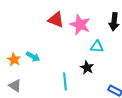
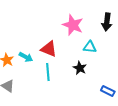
red triangle: (56, 20) -> (49, 49), moved
cyan line: (65, 82) -> (48, 72), moved

